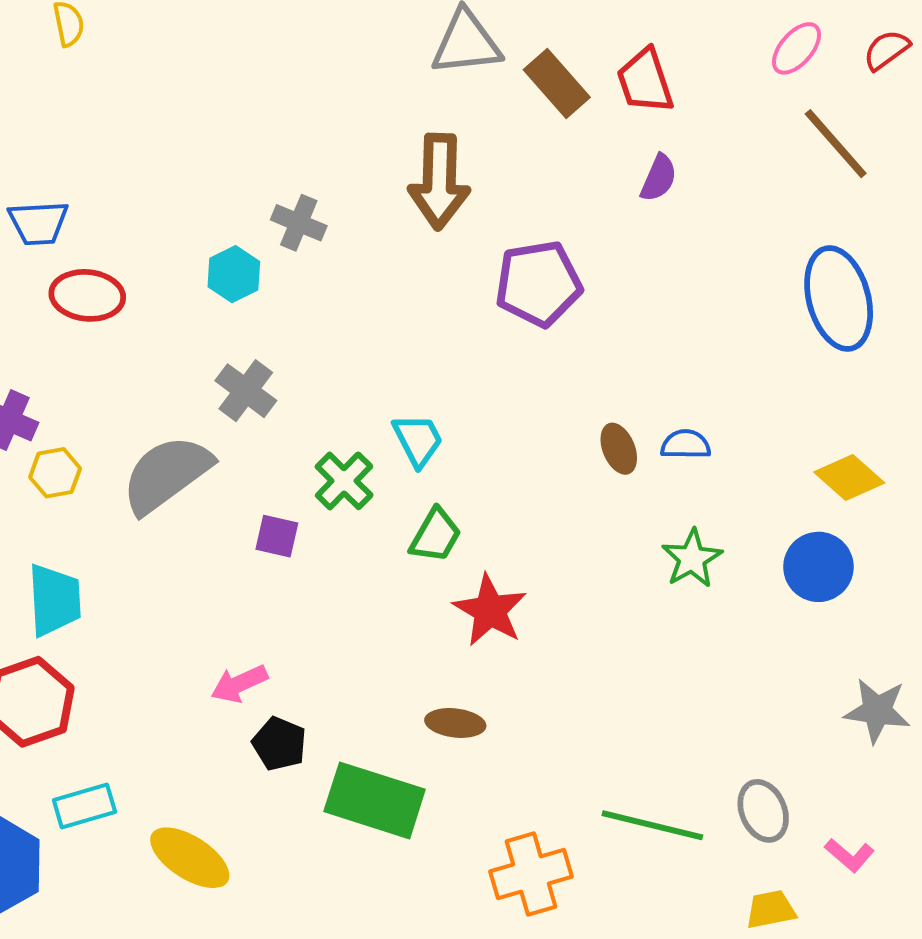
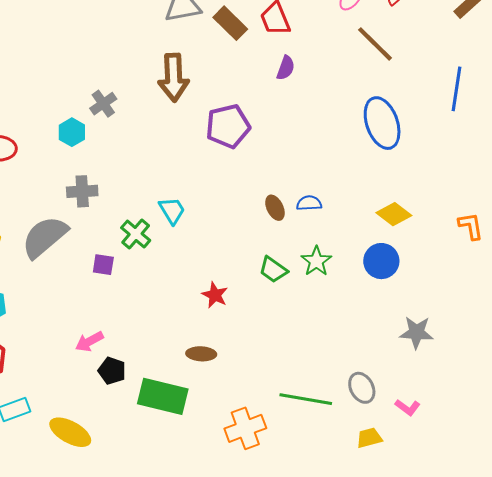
gray cross: (299, 223) -> (103, 104), turned 36
gray cross: (246, 391) -> (82, 191), turned -36
green trapezoid: (435, 535) -> (273, 270), moved, turned 100
red star: (490, 610) -> (215, 295), size x0.7

